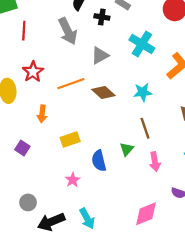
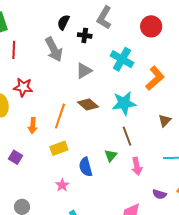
red star: (33, 72) -> (23, 87), turned -30
orange line: (71, 84) -> (60, 116), moved, turned -50
cyan star: (143, 92) -> (124, 103), size x1.4

